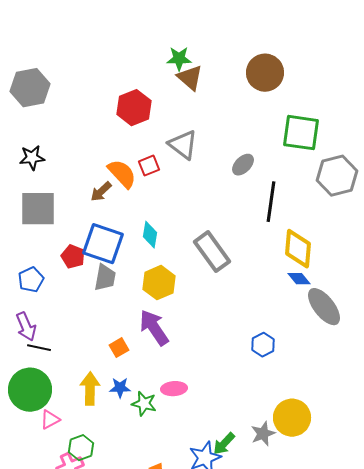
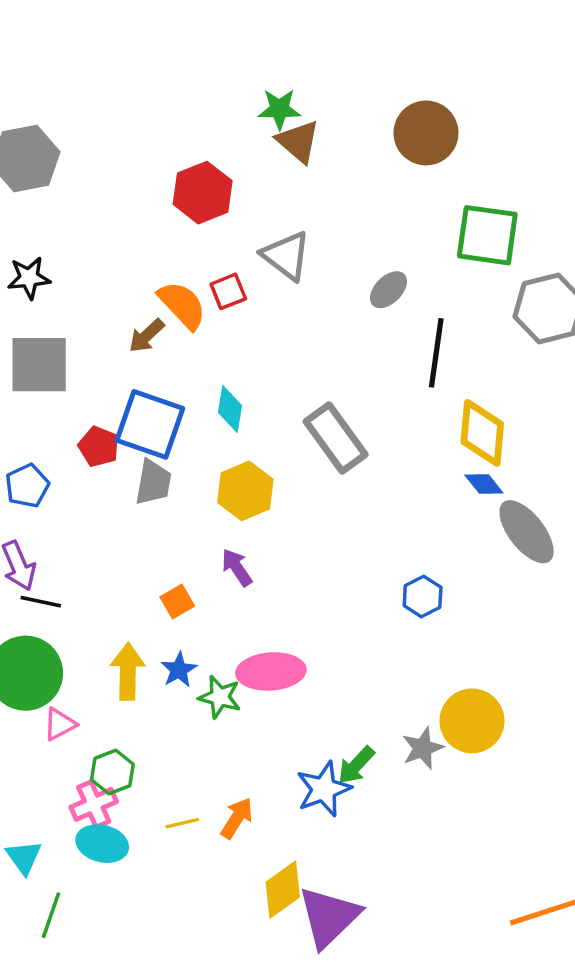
purple arrow: (154, 328) -> (237, 568), size x0.6
blue star: (120, 388) -> (179, 670), turned -30
pink ellipse: (174, 389) -> (271, 671), size x1.5

